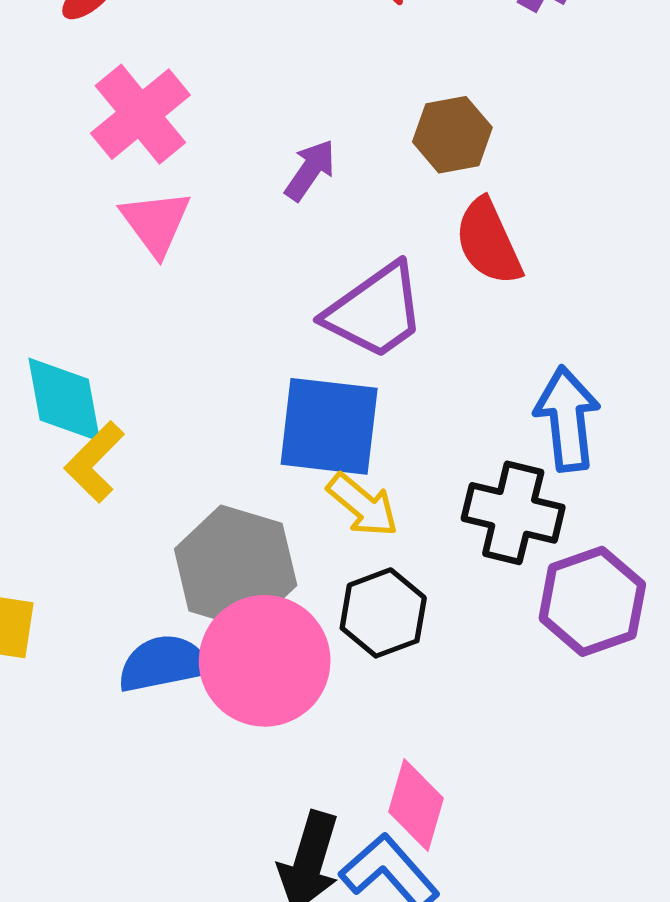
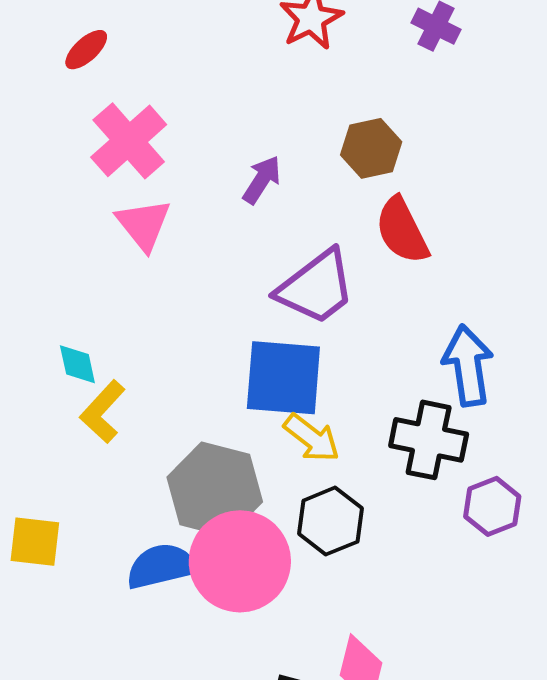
cyan diamond: (64, 400) -> (77, 364), size x0.6
purple hexagon: (592, 601) -> (492, 506), size x0.7

